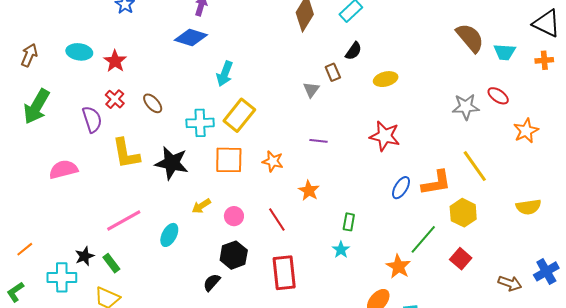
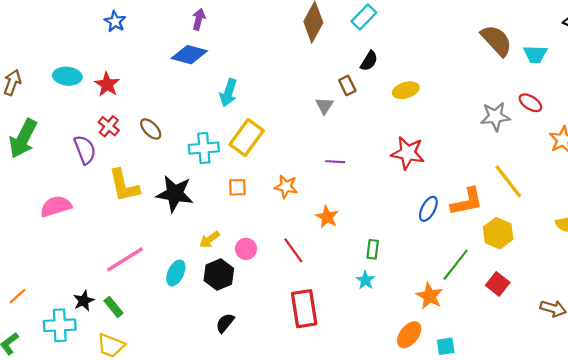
orange square: (229, 160) -> (237, 187), size x0.6
black hexagon: (234, 255) -> (219, 275), moved

